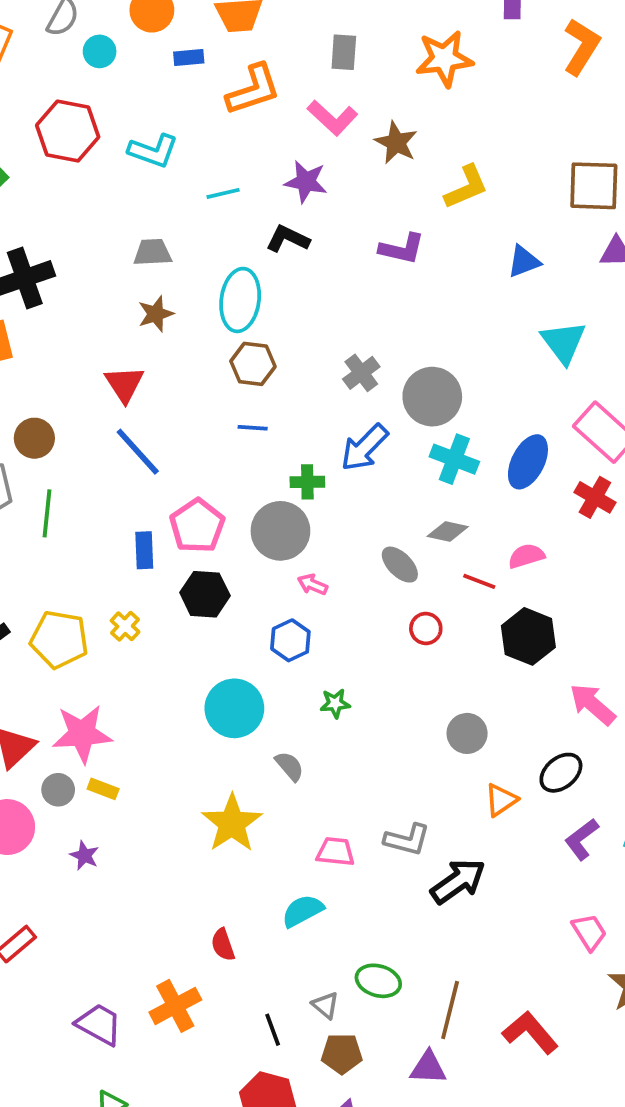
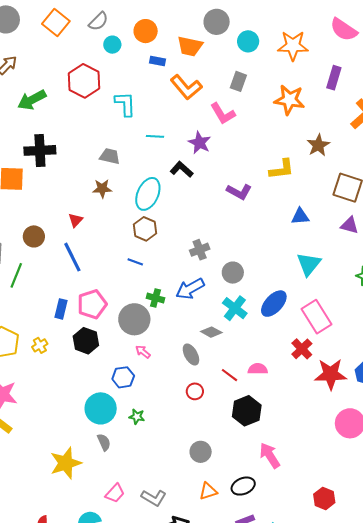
orange L-shape: (253, 90) -> (186, 87), turned 52
brown star: (396, 143) -> (318, 145), moved
cyan L-shape: (153, 151) -> (125, 104), turned -128
red triangle: (124, 384) -> (76, 220), size x0.7
gray circle: (432, 397) -> (233, 273), size x0.7
brown circle: (34, 438) -> (34, 236), moved
blue ellipse: (528, 462) -> (274, 304), moved
gray diamond: (448, 531) -> (211, 332), moved
cyan circle: (234, 708) -> (101, 408), moved
pink trapezoid: (336, 852) -> (115, 493), turned 110

